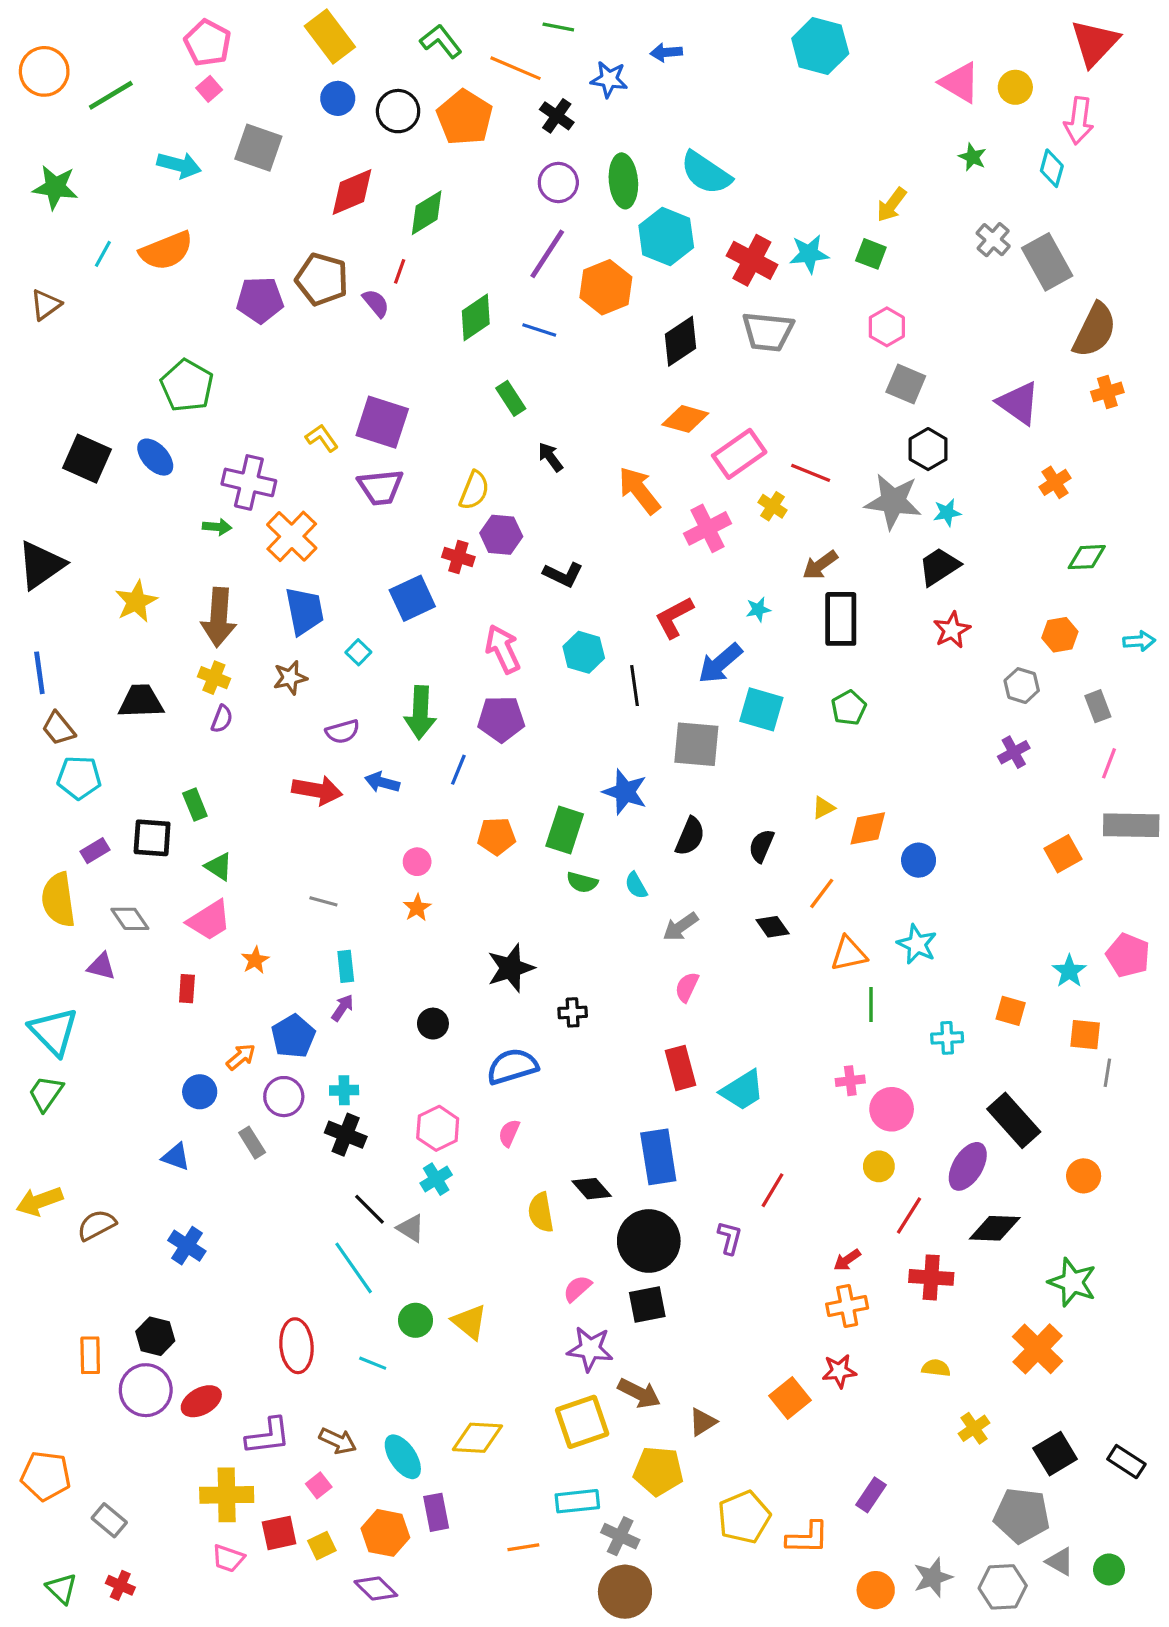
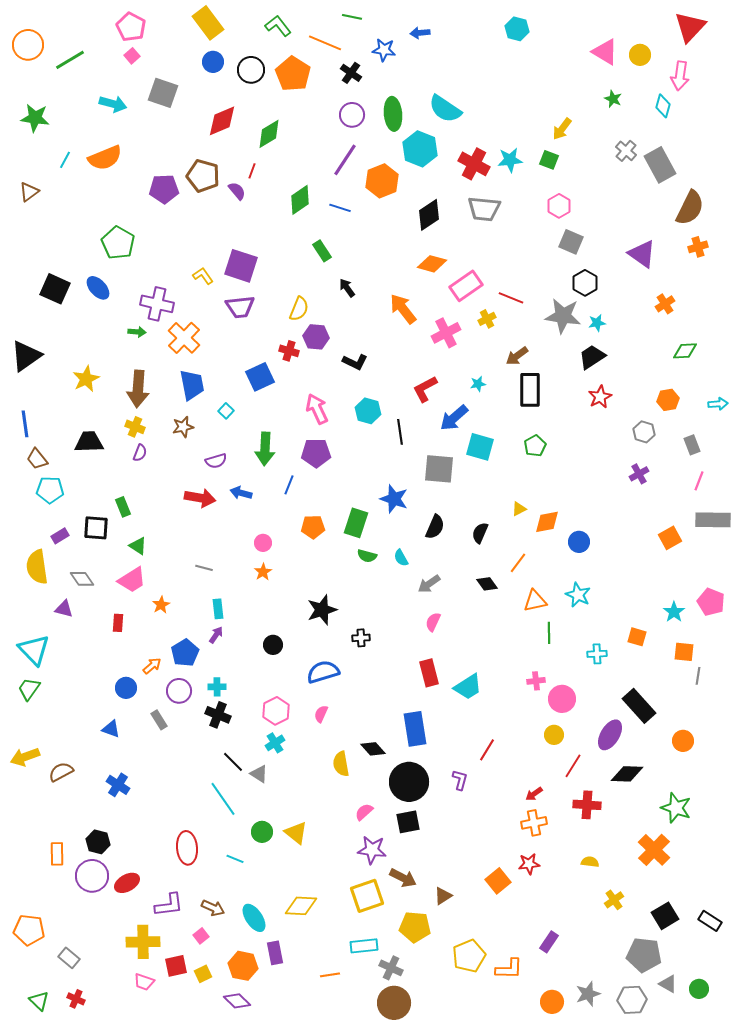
cyan hexagon: (820, 46) -> (517, 29), size x0.7
yellow cross: (773, 506) -> (487, 319), turned 30

